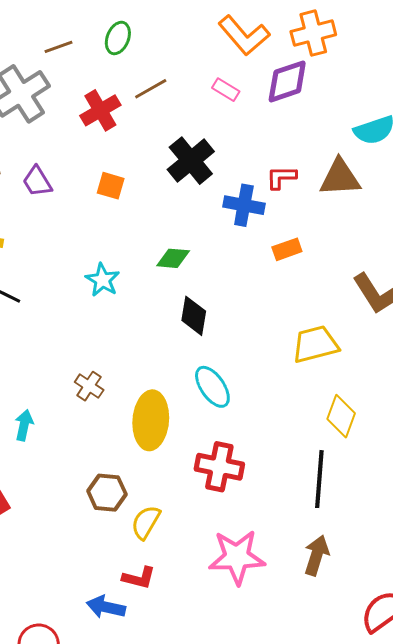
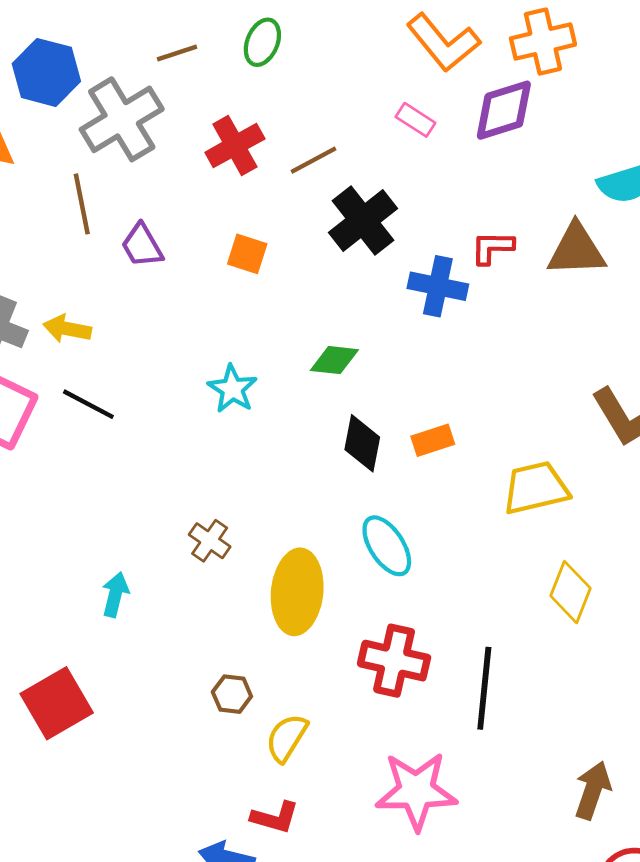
brown line: (151, 89) -> (313, 160), moved
orange rectangle: (287, 249) -> (433, 440), moved
black line: (319, 479) -> (484, 688), moved
brown hexagon: (107, 493) -> (232, 694), size x0.7
brown arrow: (317, 555) -> (593, 790), moved

